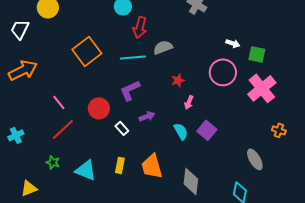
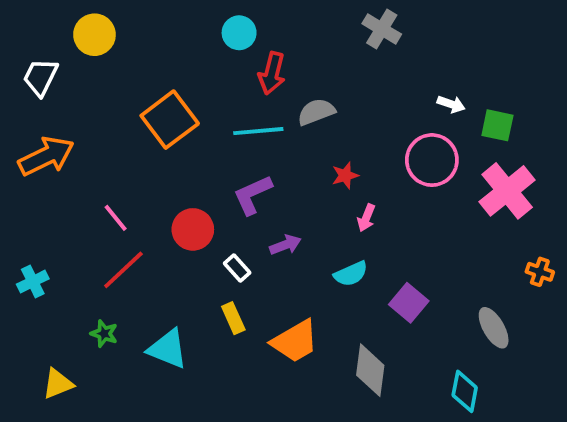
purple square: (207, 130) -> (409, 303), moved
cyan semicircle: (181, 131) -> (351, 274), turned 96
yellow rectangle: (120, 165) -> (233, 318), moved, turned -35
orange trapezoid: (152, 166) -> (295, 341), turned -104

